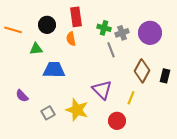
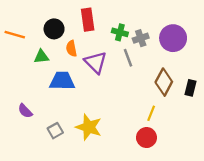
orange semicircle: (71, 39) -> (71, 49), moved
purple triangle: (102, 90) -> (96, 62), moved
red circle: (117, 121) -> (146, 138), moved

